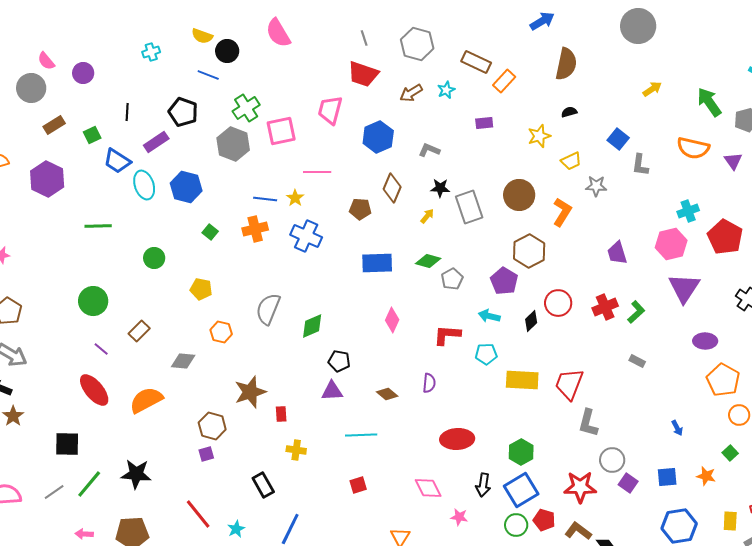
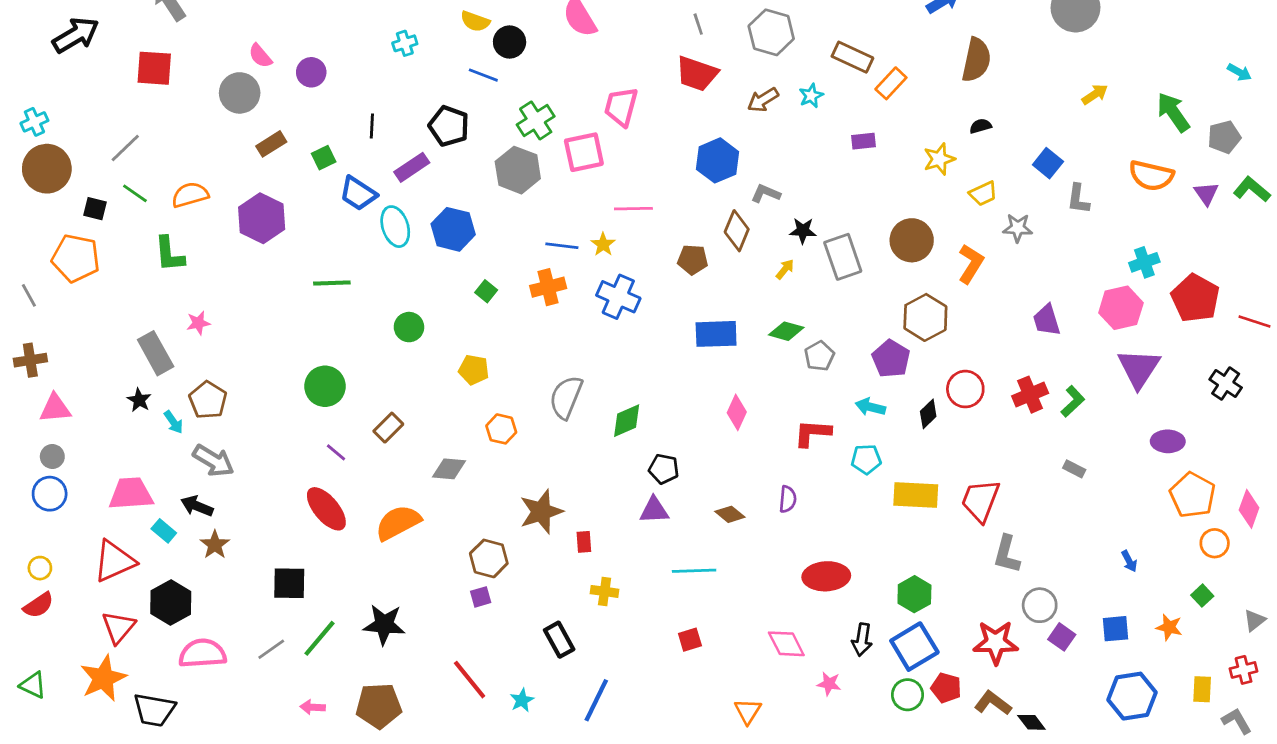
pink trapezoid: (330, 110) -> (621, 107), moved
gray L-shape: (429, 150) -> (766, 193), moved

